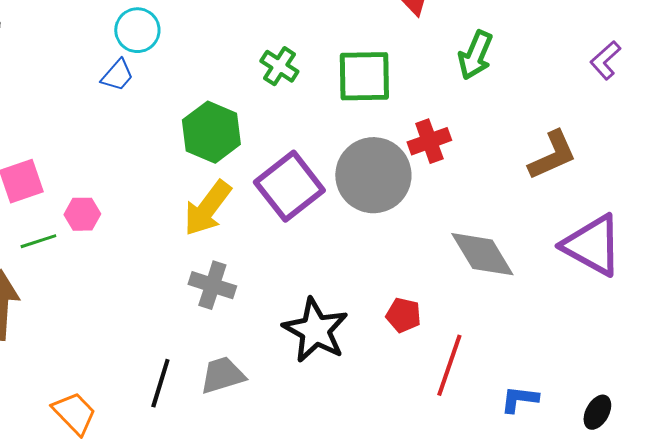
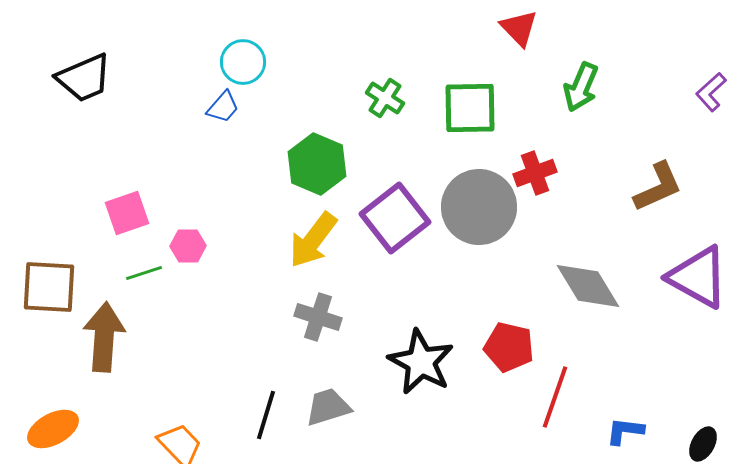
red pentagon: (403, 315) -> (509, 347), size x1.4

